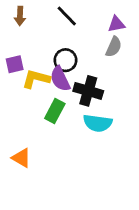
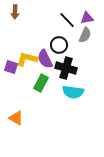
black line: (67, 16) -> (67, 20), moved
black circle: (65, 60) -> (59, 45), moved
purple square: (15, 64) -> (11, 67), moved, turned 32

